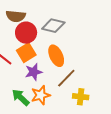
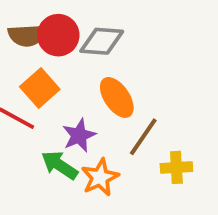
red circle: (26, 33) -> (58, 35), moved
orange square: (26, 53) -> (40, 88), moved
green arrow: (21, 97) -> (60, 165), moved

